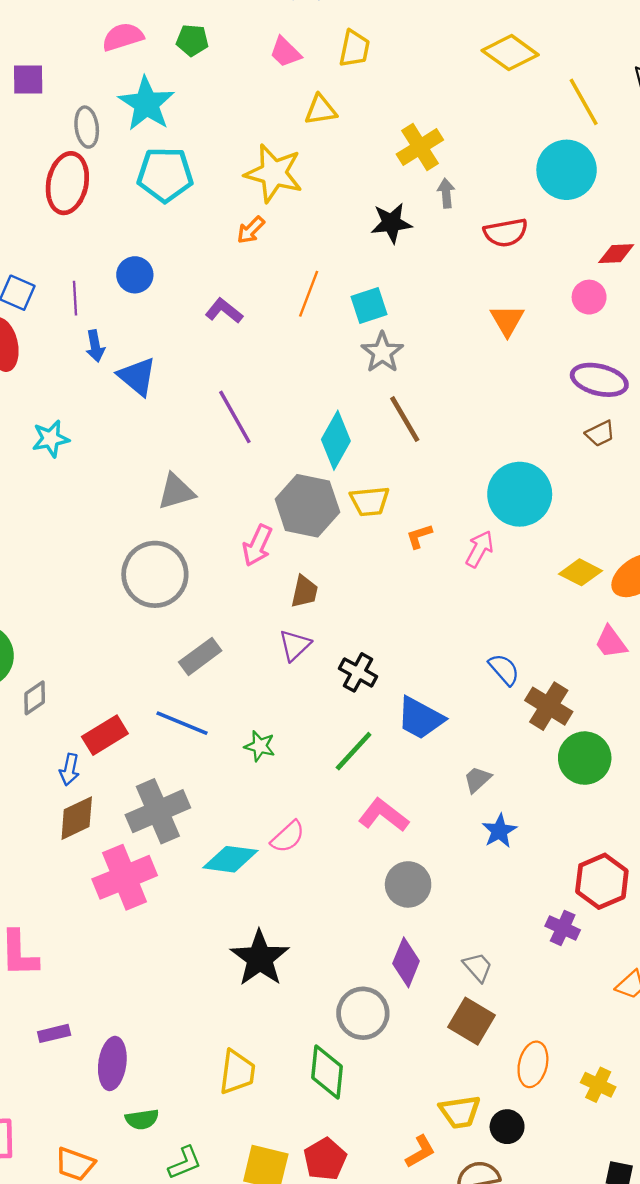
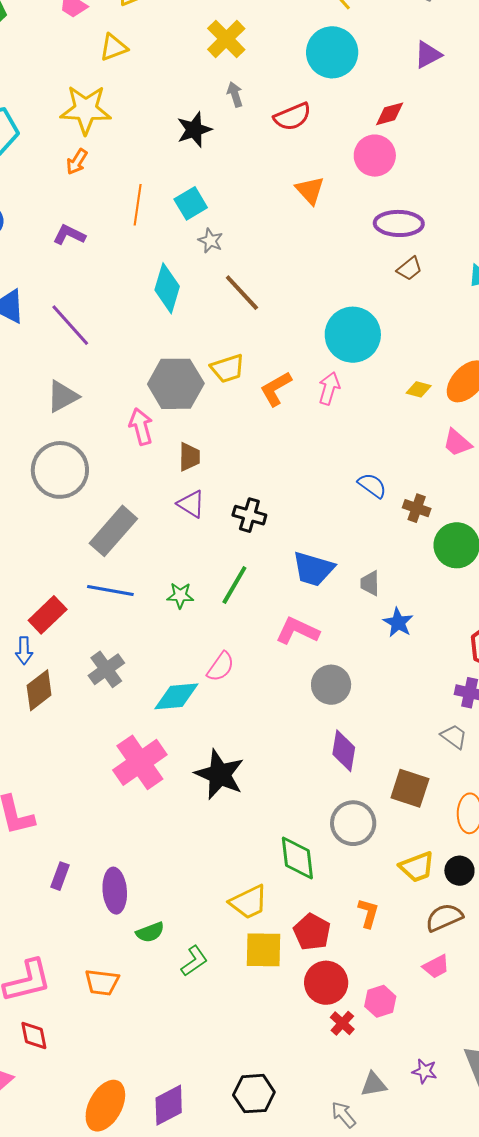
yellow cross: (420, 147) -> (226, 39), moved
pink circle: (589, 297) -> (375, 156), size x1.4
gray star: (382, 352) -> (211, 241), size x0.7
purple line: (235, 417) -> (70, 325), moved
cyan diamond: (336, 440) -> (167, 288), moved
orange L-shape: (419, 536) -> (276, 389), size x1.5
pink arrow: (257, 545) -> (141, 427), turned 153
yellow diamond: (581, 572) -> (419, 389), size x0.7
purple triangle: (295, 645) -> (191, 504), turned -32
gray rectangle: (200, 656) -> (113, 531), size x1.4
brown cross: (549, 706) -> (417, 508), size x0.7
blue trapezoid: (420, 718) -> (313, 569), moved
green line: (354, 751) -> (234, 585), moved
gray trapezoid: (477, 779) -> (370, 583), turned -36
gray cross: (158, 811) -> (106, 669), size x0.7
pink cross: (125, 877) -> (140, 762), moved
gray trapezoid: (478, 967) -> (454, 737), moved
gray circle: (363, 1013) -> (353, 823), moved
purple rectangle: (54, 1033) -> (60, 876), turned -44
yellow trapezoid: (237, 1072) -> (249, 902), moved, turned 69
orange L-shape: (420, 1152) -> (368, 913), moved, turned -32

